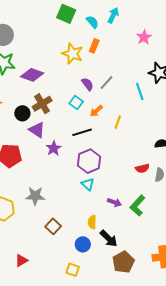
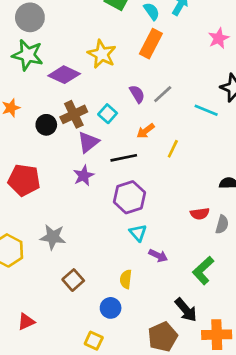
orange rectangle: (94, 46) -> (151, 44), size x1.5
yellow star: (72, 54) -> (102, 54), moved
cyan line: (140, 91) -> (206, 110), turned -54
cyan square: (76, 103) -> (108, 114), moved
purple triangle: (37, 130) -> (88, 142), moved, turned 42
cyan triangle: (88, 184) -> (138, 233), moved
green L-shape: (138, 206) -> (203, 270), moved
black arrow: (109, 239) -> (186, 310), moved

